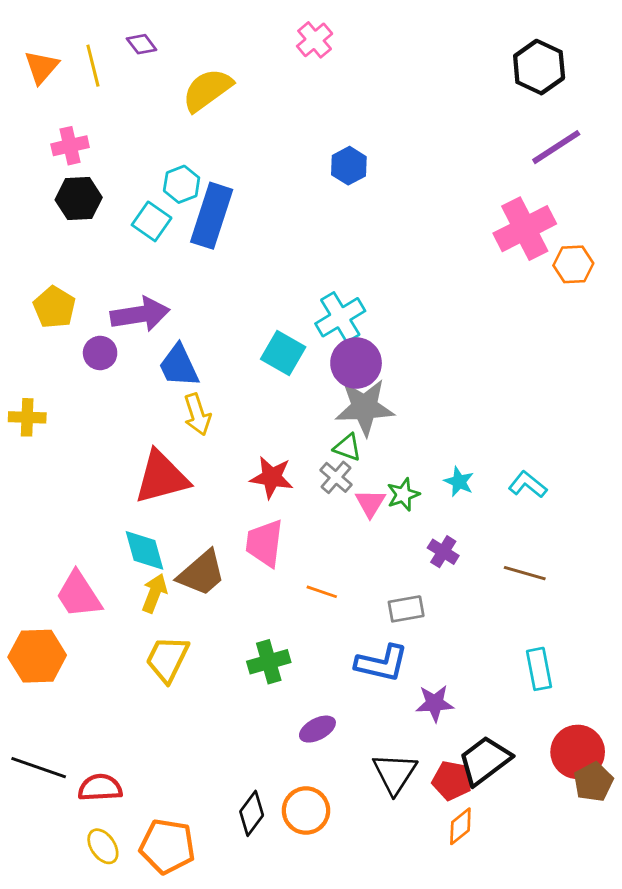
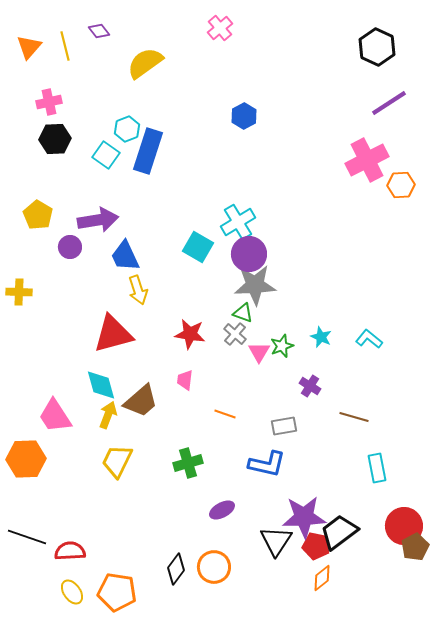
pink trapezoid: (265, 543) -> (185, 380), size x0.6
brown line: (525, 573) -> (354, 417), moved
purple star: (435, 703) -> (304, 517), moved, size x1.6

